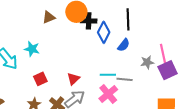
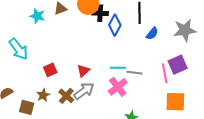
blue semicircle: (124, 45) -> (152, 33), moved
cyan star: (32, 49) -> (37, 16), moved
pink line: (163, 54) -> (165, 73), moved
gray star: (147, 62) -> (185, 30), moved, size x1.6

